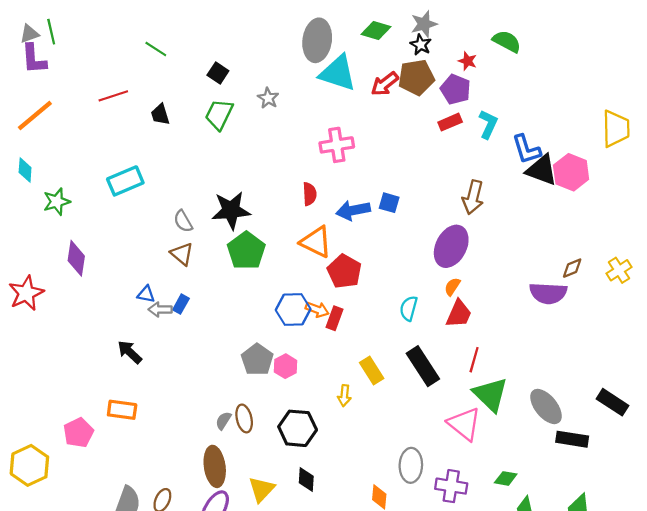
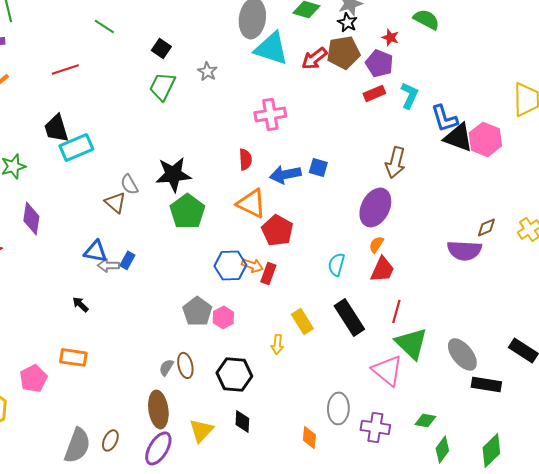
black trapezoid: (160, 114) -> (56, 128), moved, size x1.4
brown triangle: (182, 254) -> (115, 202), moved
blue triangle: (146, 294) -> (95, 251), size x1.4
black arrow: (130, 352) -> (80, 304), size x0.7

